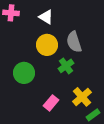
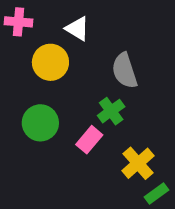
yellow circle: (47, 45) -> (50, 62), moved
pink rectangle: (51, 103) -> (89, 140), moved

